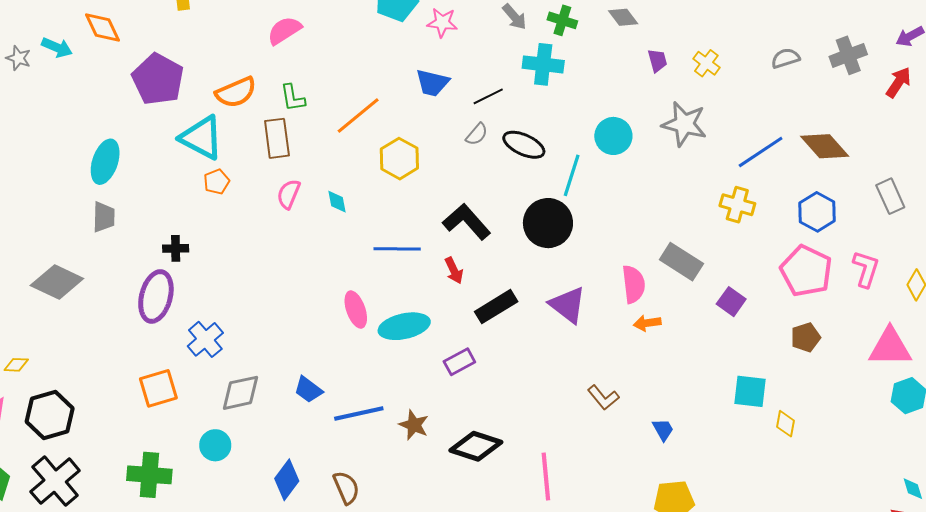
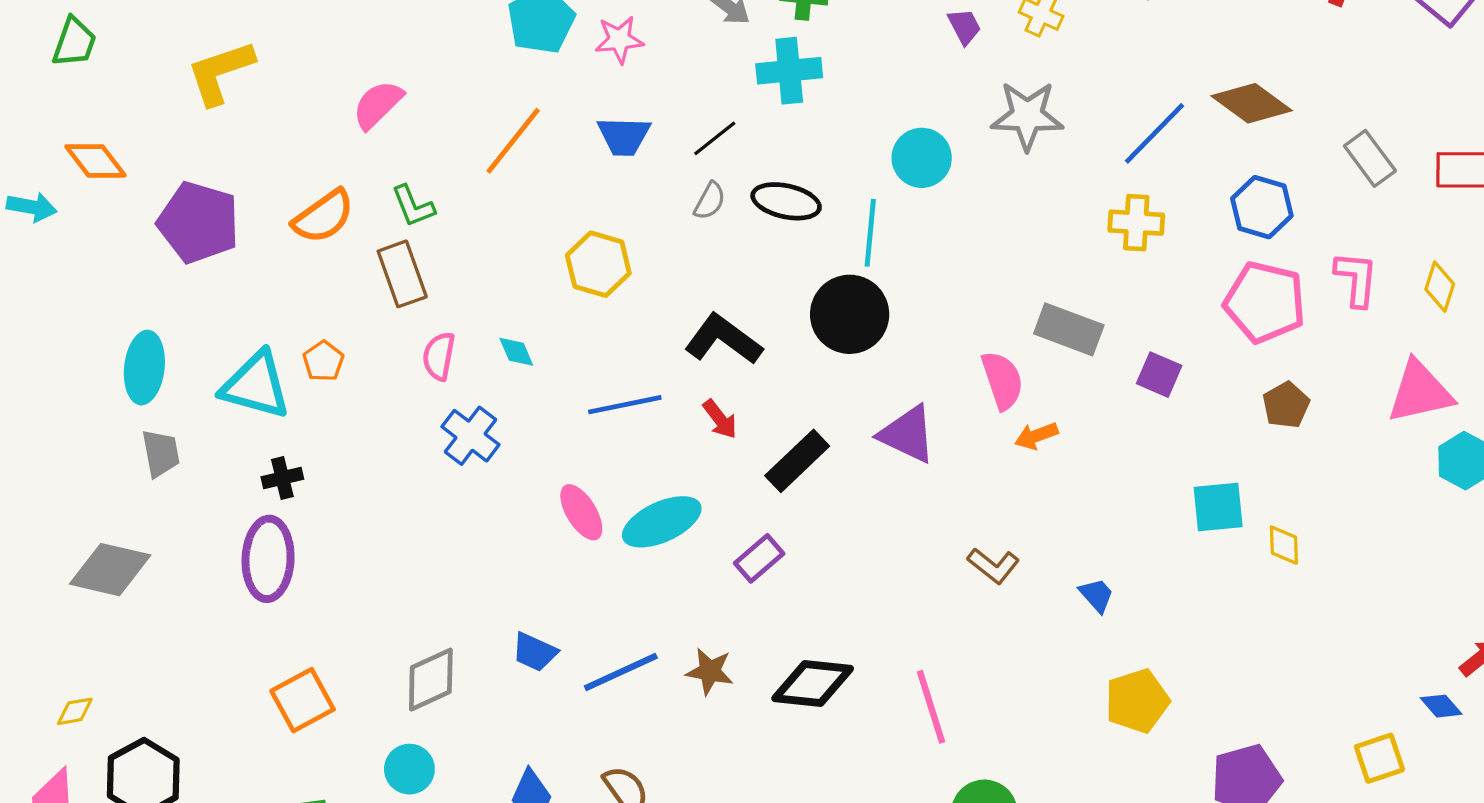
orange line: (358, 115) -> (513, 141), moved
cyan triangle: (202, 138) -> (256, 385), moved
blue cross: (205, 339) -> (471, 436), moved

